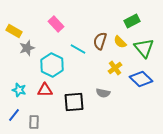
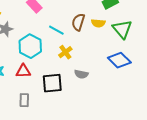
yellow semicircle: (120, 42) -> (98, 23), turned -40
yellow cross: (115, 68) -> (65, 52), moved
gray rectangle: (34, 122) -> (24, 100), moved

